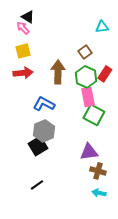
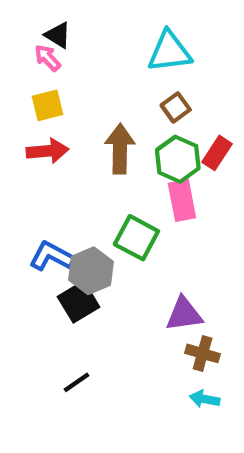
cyan triangle: (102, 27) -> (169, 52), moved, size x1.6
blue L-shape: (44, 104) -> (52, 256), moved
green square: (94, 115) -> (136, 238), moved

